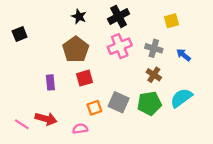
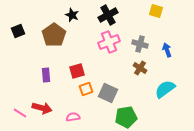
yellow square: (171, 21) -> (156, 11), moved, turned 32
brown pentagon: (76, 49) -> (54, 35), moved
blue arrow: (184, 55) -> (167, 50), turned 32
green pentagon: (149, 103) -> (126, 117), moved
orange square: (94, 108) -> (86, 89), moved

